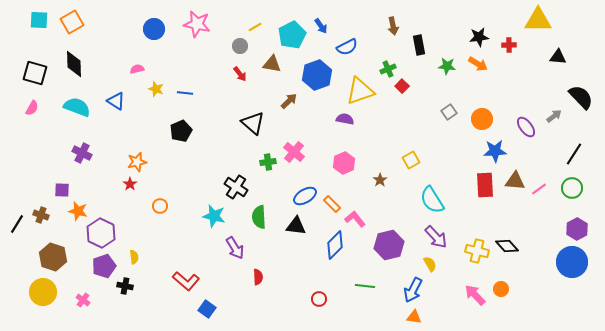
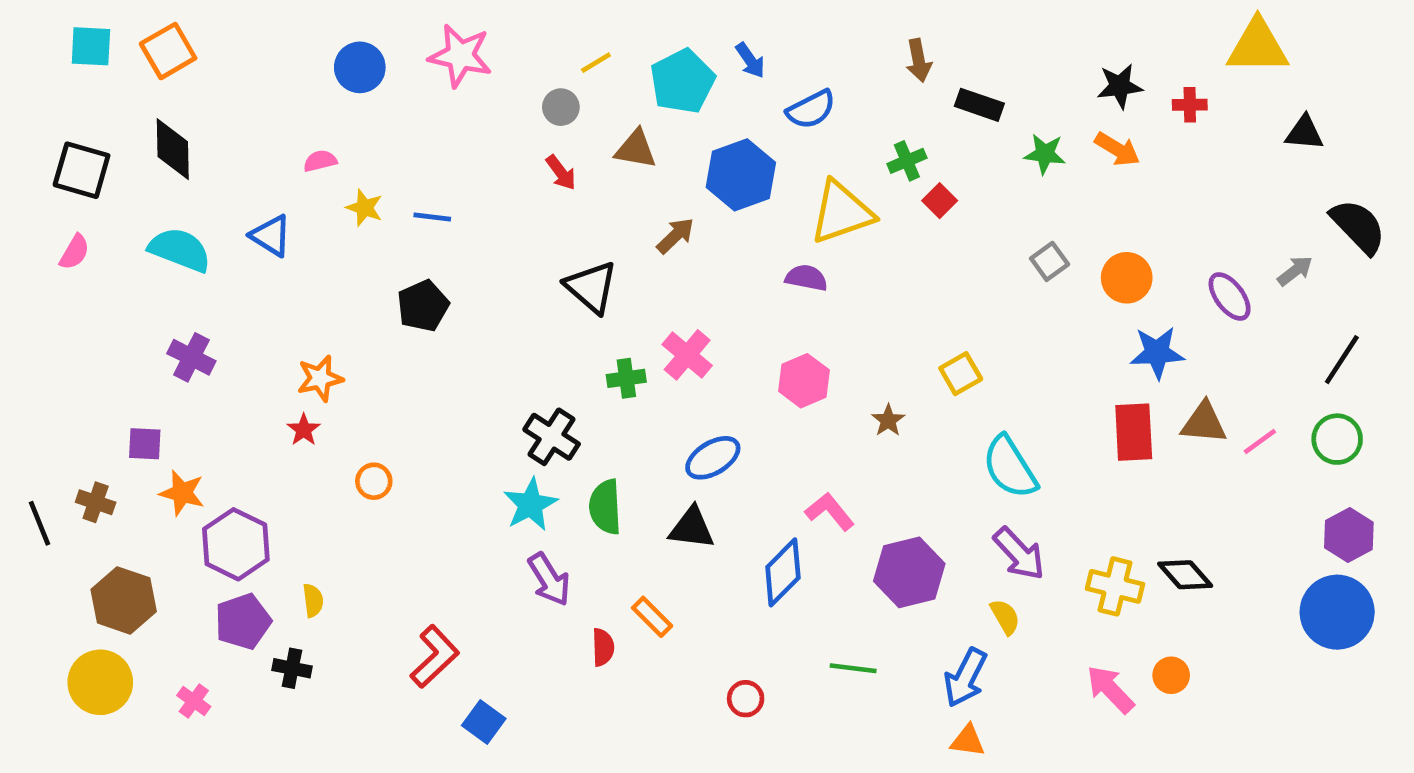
black rectangle: (419, 45) -> (979, 105), turned -60
orange rectangle: (332, 204) -> (652, 617), moved
cyan star: (214, 216) -> (530, 505), moved, turned 30
black line: (17, 224) -> (39, 523), turned -54
red L-shape: (186, 281) -> (435, 657), turned -84

